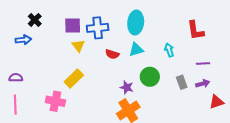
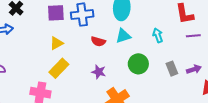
yellow triangle: (78, 46) -> (56, 43), moved, turned 40
purple line: (203, 64) -> (193, 36), moved
purple star: (127, 87) -> (99, 72), moved

